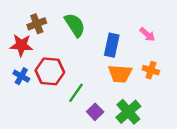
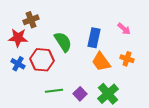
green semicircle: (75, 25) -> (63, 42), moved
orange trapezoid: (120, 74) -> (101, 62), turned 50
green line: (76, 93) -> (54, 91), moved, turned 48

